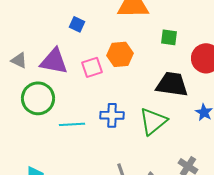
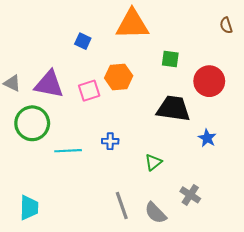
blue square: (77, 24) -> (83, 41), moved
blue cross: (112, 115) -> (110, 141), size x0.7
green triangle: (153, 121) -> (153, 162), moved, size x0.6

